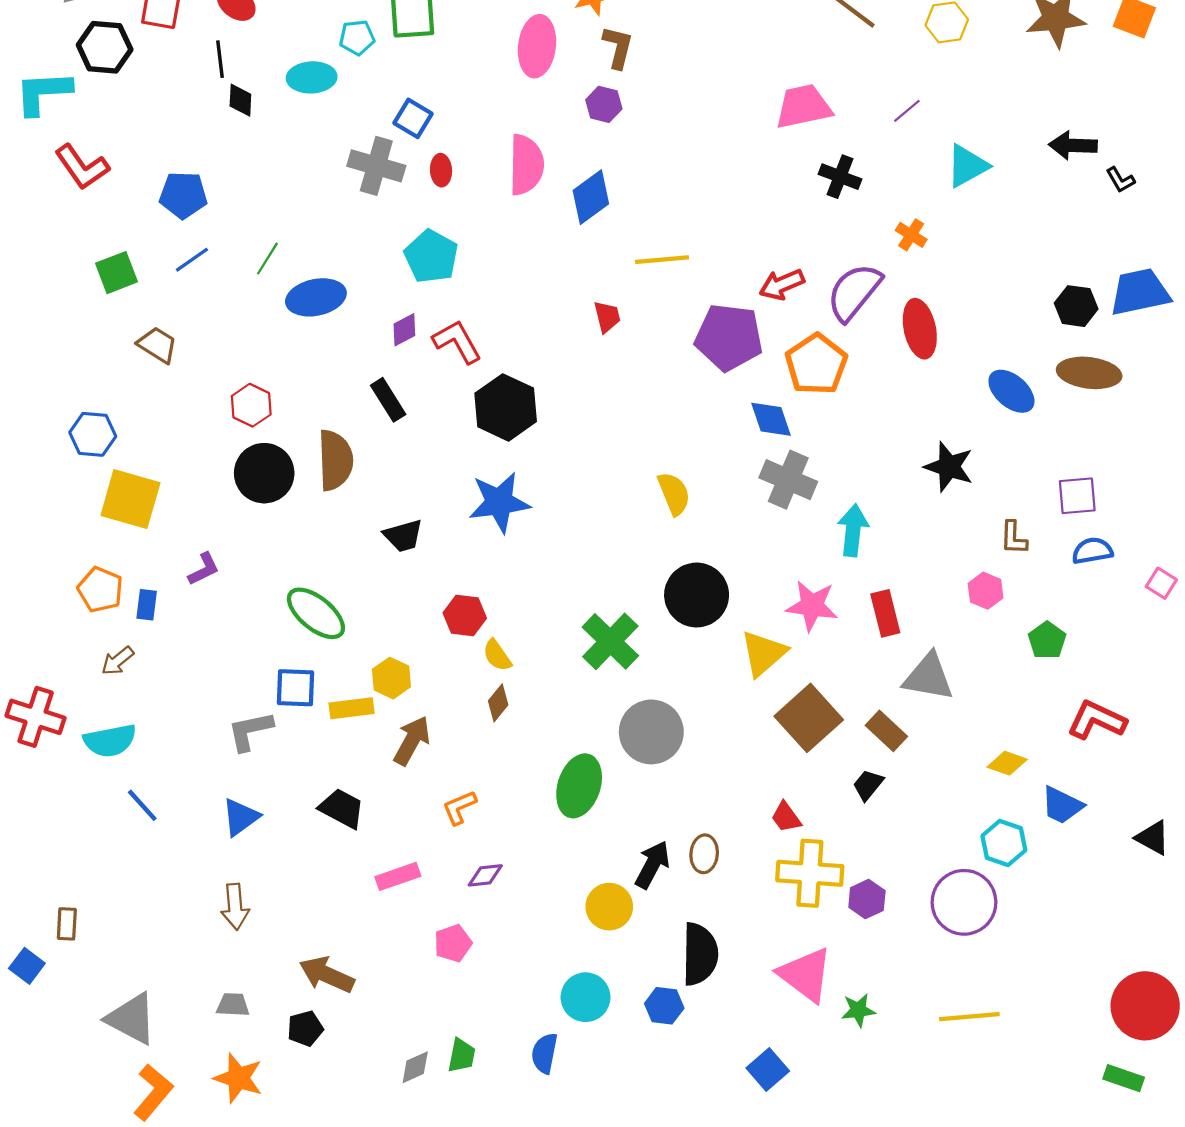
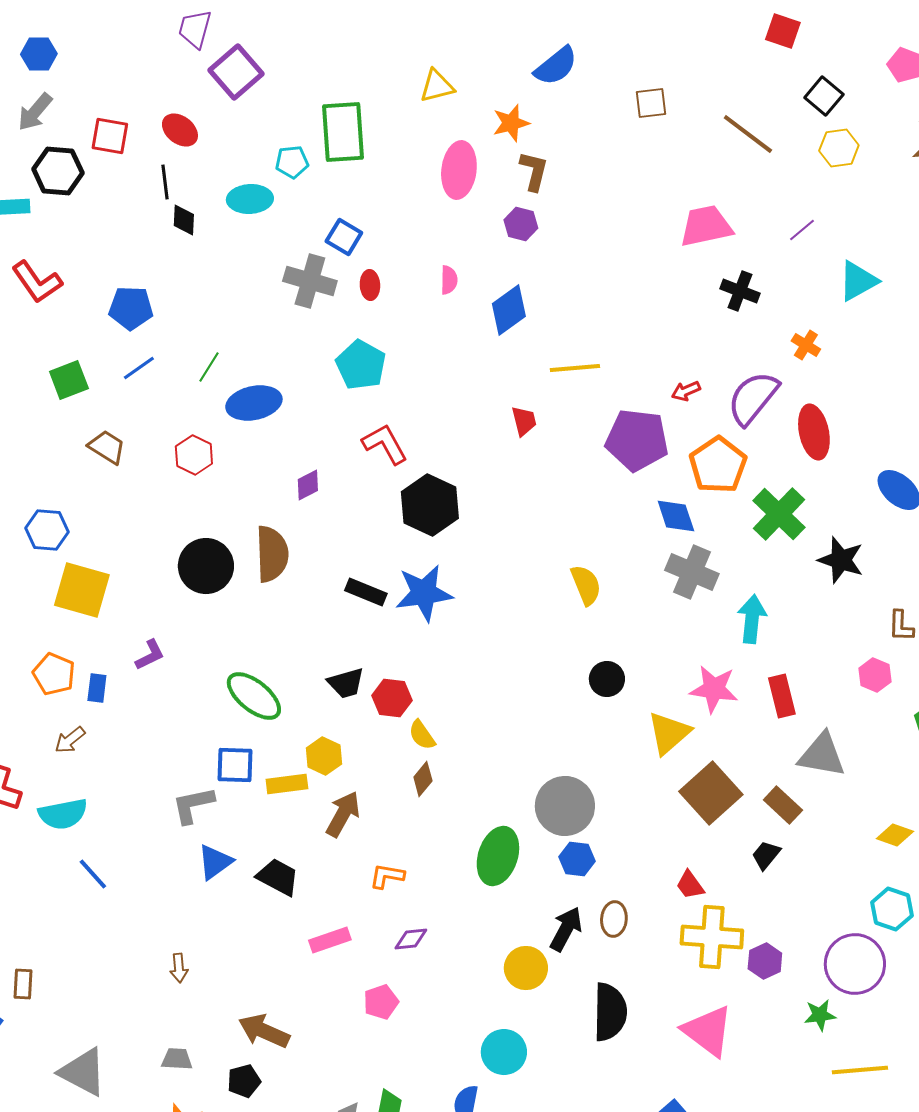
pink semicircle: (526, 165) -> (449, 280), size x0.5
red arrow: (782, 284) -> (686, 391), size x0.7
purple diamond: (404, 330) -> (308, 485), moved
black rectangle: (388, 400) -> (366, 592), moved, turned -36
red hexagon: (251, 405) -> (194, 455), moved
black trapezoid: (403, 536) -> (346, 683), moved
black circle: (697, 595) -> (607, 679), size x0.6
green cross: (610, 641) -> (779, 514), moved
orange L-shape: (459, 807) -> (387, 876), turned 33
blue triangle: (240, 817) -> (215, 862), moved
brown arrow: (235, 907) -> (179, 968), size x0.7
blue hexagon: (664, 1006) -> (577, 859), moved
green star: (858, 1010) -> (820, 1015), moved

